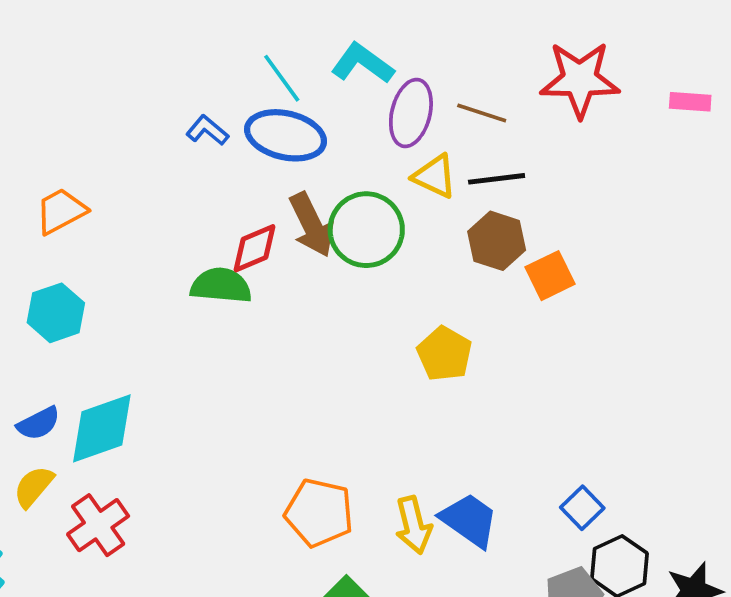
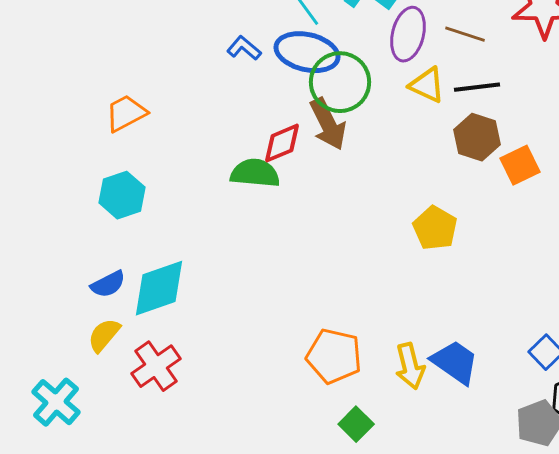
green circle: (366, 230) -> (340, 82), moved

